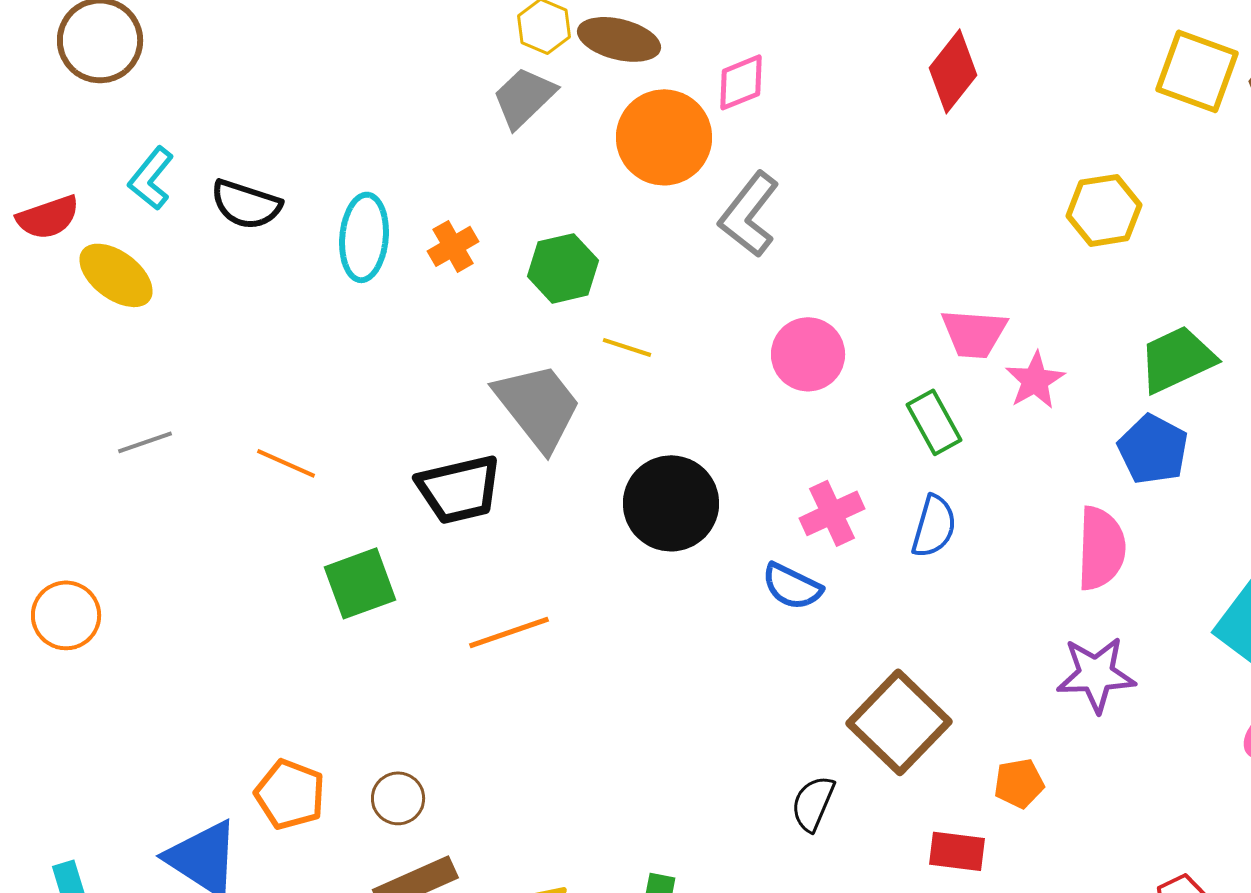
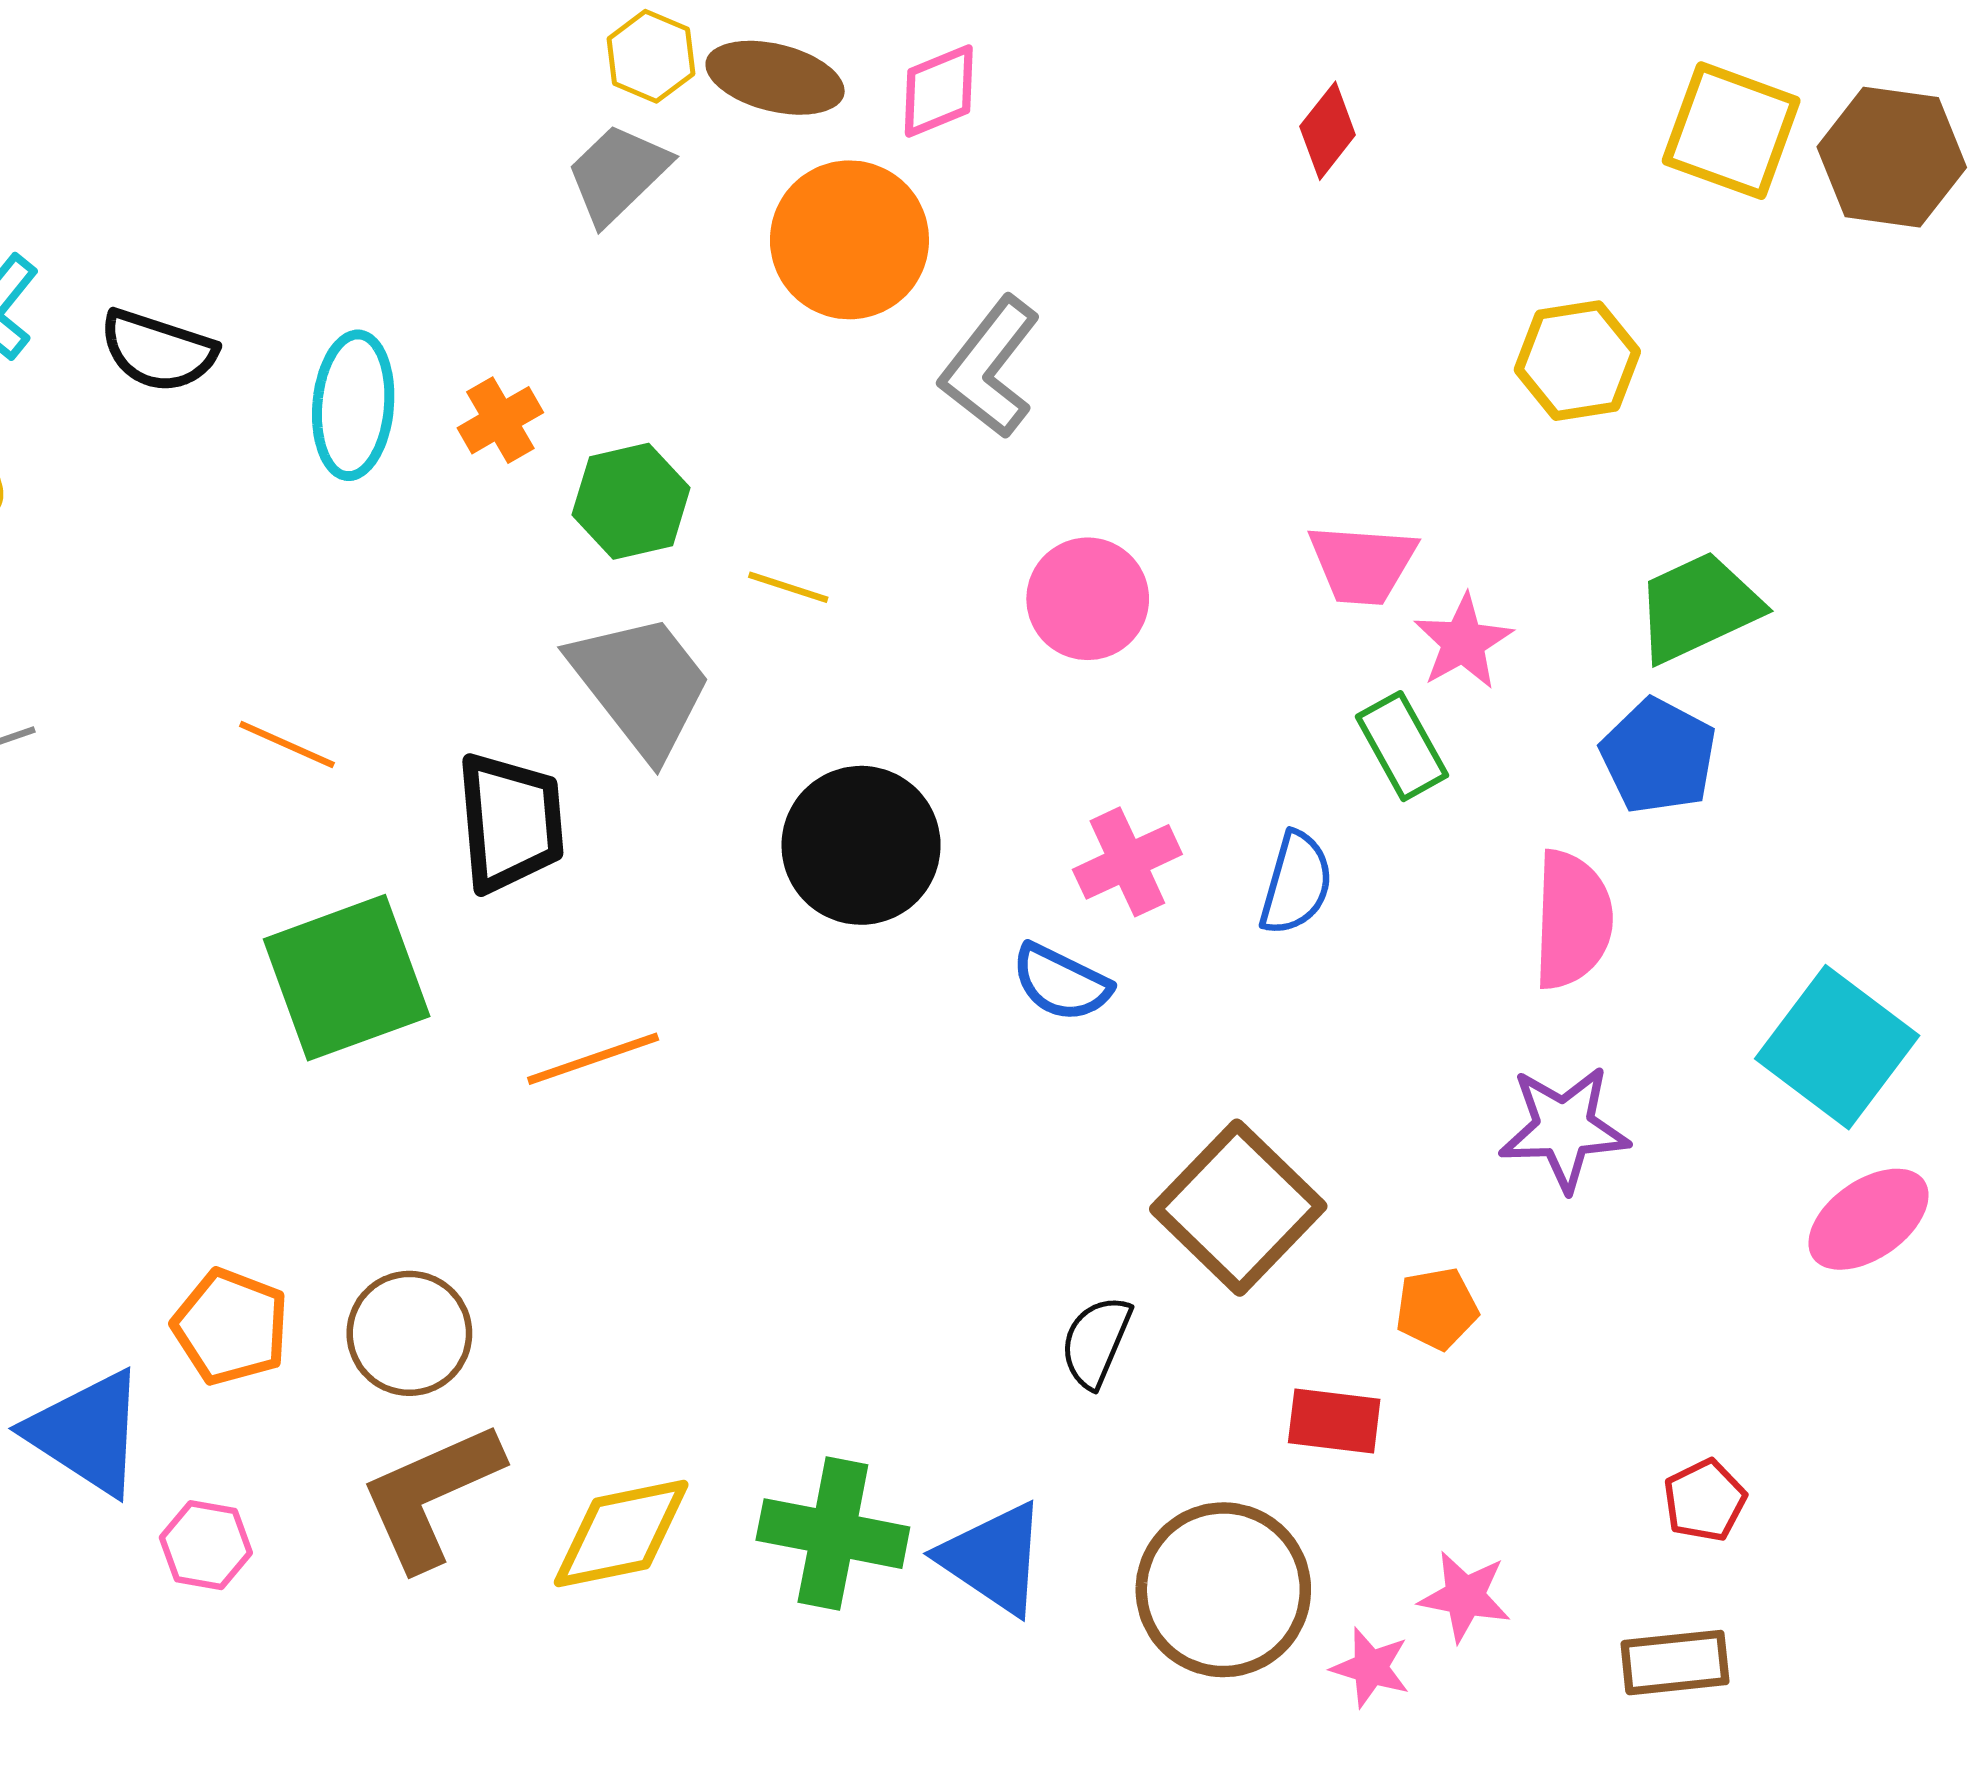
red diamond: (953, 71) -> (1328, 131), size x0.7
pink diamond: (741, 82) -> (939, 91), moved
green hexagon: (563, 268) -> (631, 501), moved
green rectangle: (934, 422) -> (1402, 746), moved
orange line: (286, 463) -> (287, 744), moved
black trapezoid: (459, 489) -> (510, 822), turned -82
green square: (360, 583) -> (347, 978), size x1.4
brown circle: (398, 798) -> (409, 1333), size x1.4

